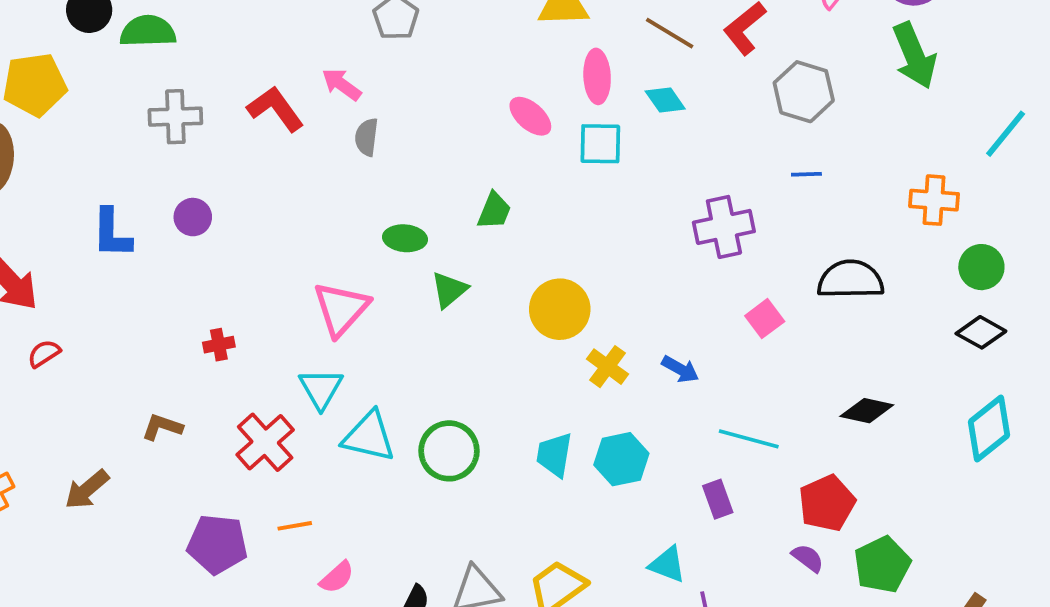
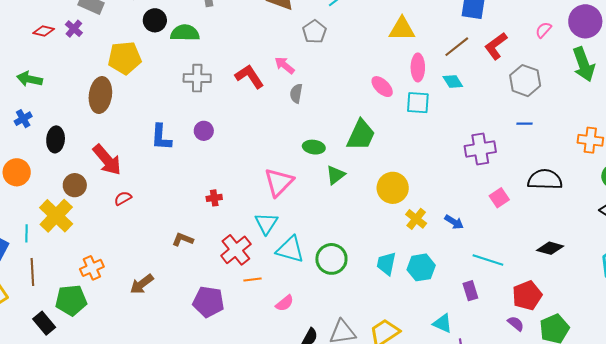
brown line: (670, 33) -> (457, 47), turned -72
green trapezoid: (494, 211) -> (361, 135), size x1.6
brown arrow: (87, 489) -> (142, 284), moved
orange line: (295, 526) -> (253, 279), moved
pink semicircle: (337, 577) -> (285, 303), moved

